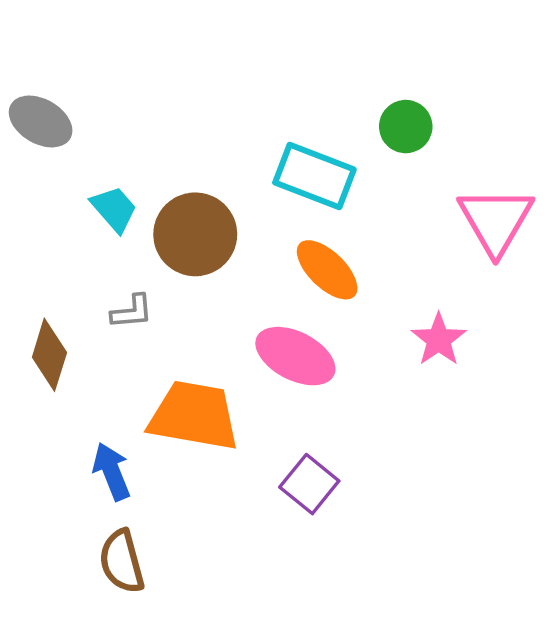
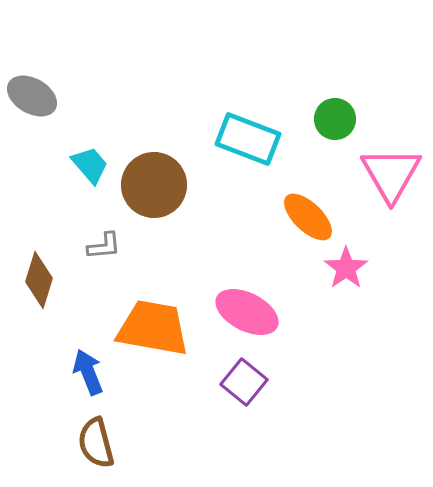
green circle: (406, 127) -> (335, 119), moved
orange ellipse: (327, 270) -> (308, 217), moved
pink ellipse: (295, 356) -> (247, 312), moved

